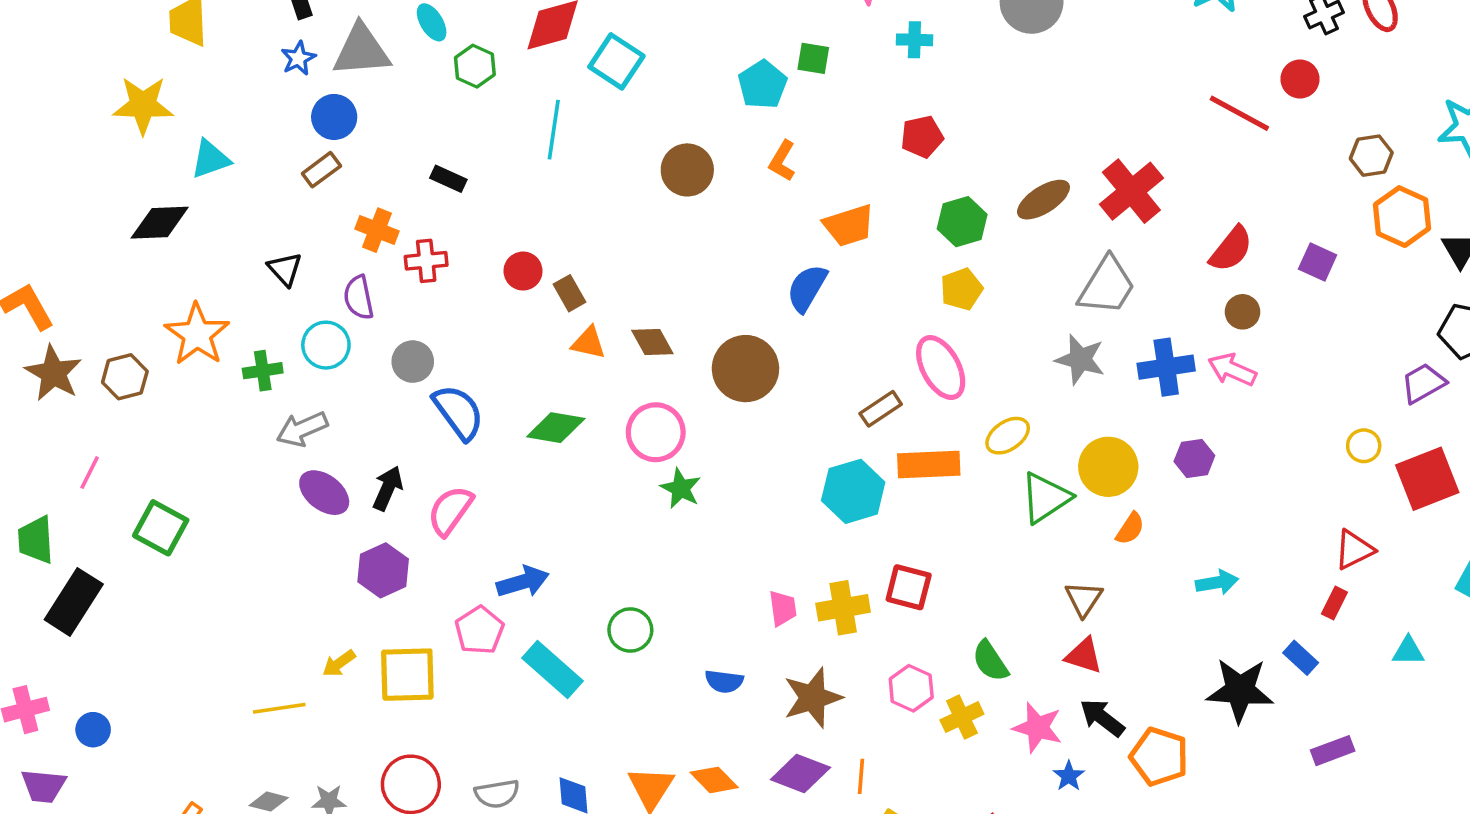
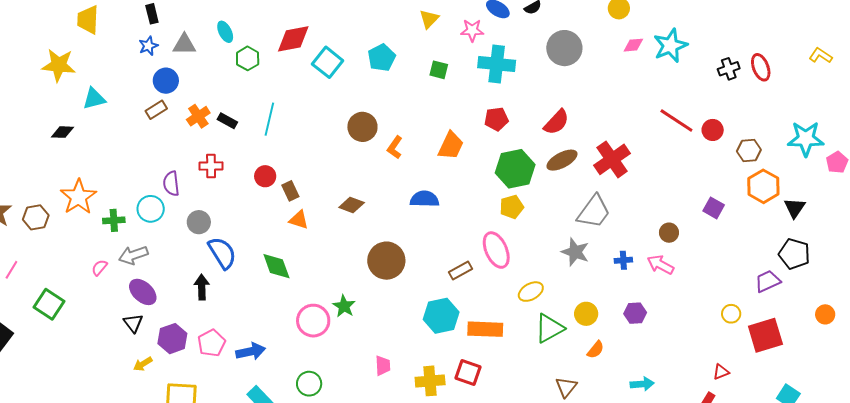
cyan cross: (914, 40) -> (497, 64), size x1.8
gray triangle: (361, 50) -> (184, 44), size x0.7
red circle: (1300, 79) -> (713, 130), moved
cyan pentagon: (763, 85) -> (382, 58), moved
cyan line: (554, 130) -> (269, 119), moved
orange L-shape: (782, 161) -> (395, 147), moved
green hexagon: (962, 222) -> (515, 169), size x1.4
black diamond: (160, 223) -> (63, 132), size x0.7
orange trapezoid: (849, 225) -> (451, 146), moved, turned -52
orange cross: (377, 230) -> (198, 116), moved, turned 30
red semicircle: (1231, 249) -> (556, 122), moved
black triangle: (285, 269) -> (133, 323), moved
blue semicircle: (807, 288) -> (425, 199), turned 56
brown diamond: (652, 342) -> (352, 205), moved, turned -45
blue cross: (1166, 367) -> (623, 260), size x0.6
brown circle: (745, 369) -> (386, 261), moved
green diamond: (556, 428) -> (276, 266), turned 56
pink circle: (656, 432) -> (313, 321), moved
orange rectangle: (929, 465) -> (485, 329), moved
yellow circle: (1108, 467) -> (586, 314), size x0.7
black arrow: (388, 488) -> (202, 287), moved, turned -30
pink semicircle: (450, 511) -> (99, 268), moved, size x0.6
red triangle: (1354, 550) -> (721, 372), size x0.7
pink trapezoid: (783, 608) -> (383, 366), moved
pink pentagon: (479, 630) -> (211, 343), moved
yellow arrow: (339, 663) -> (143, 364), moved

